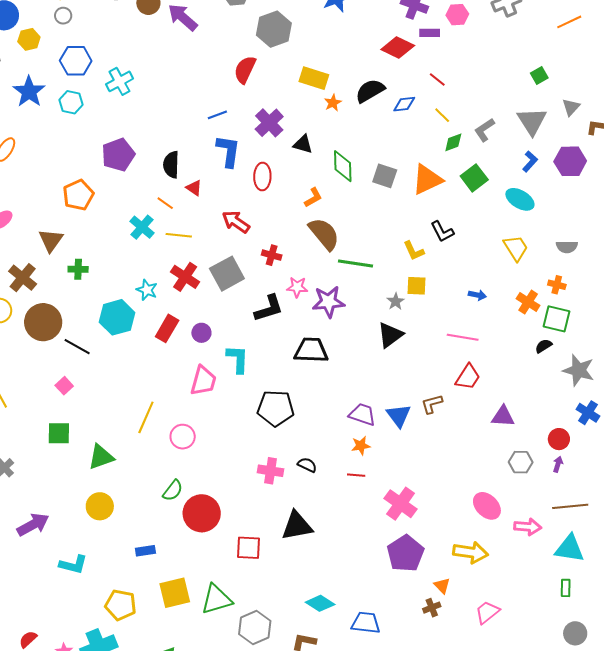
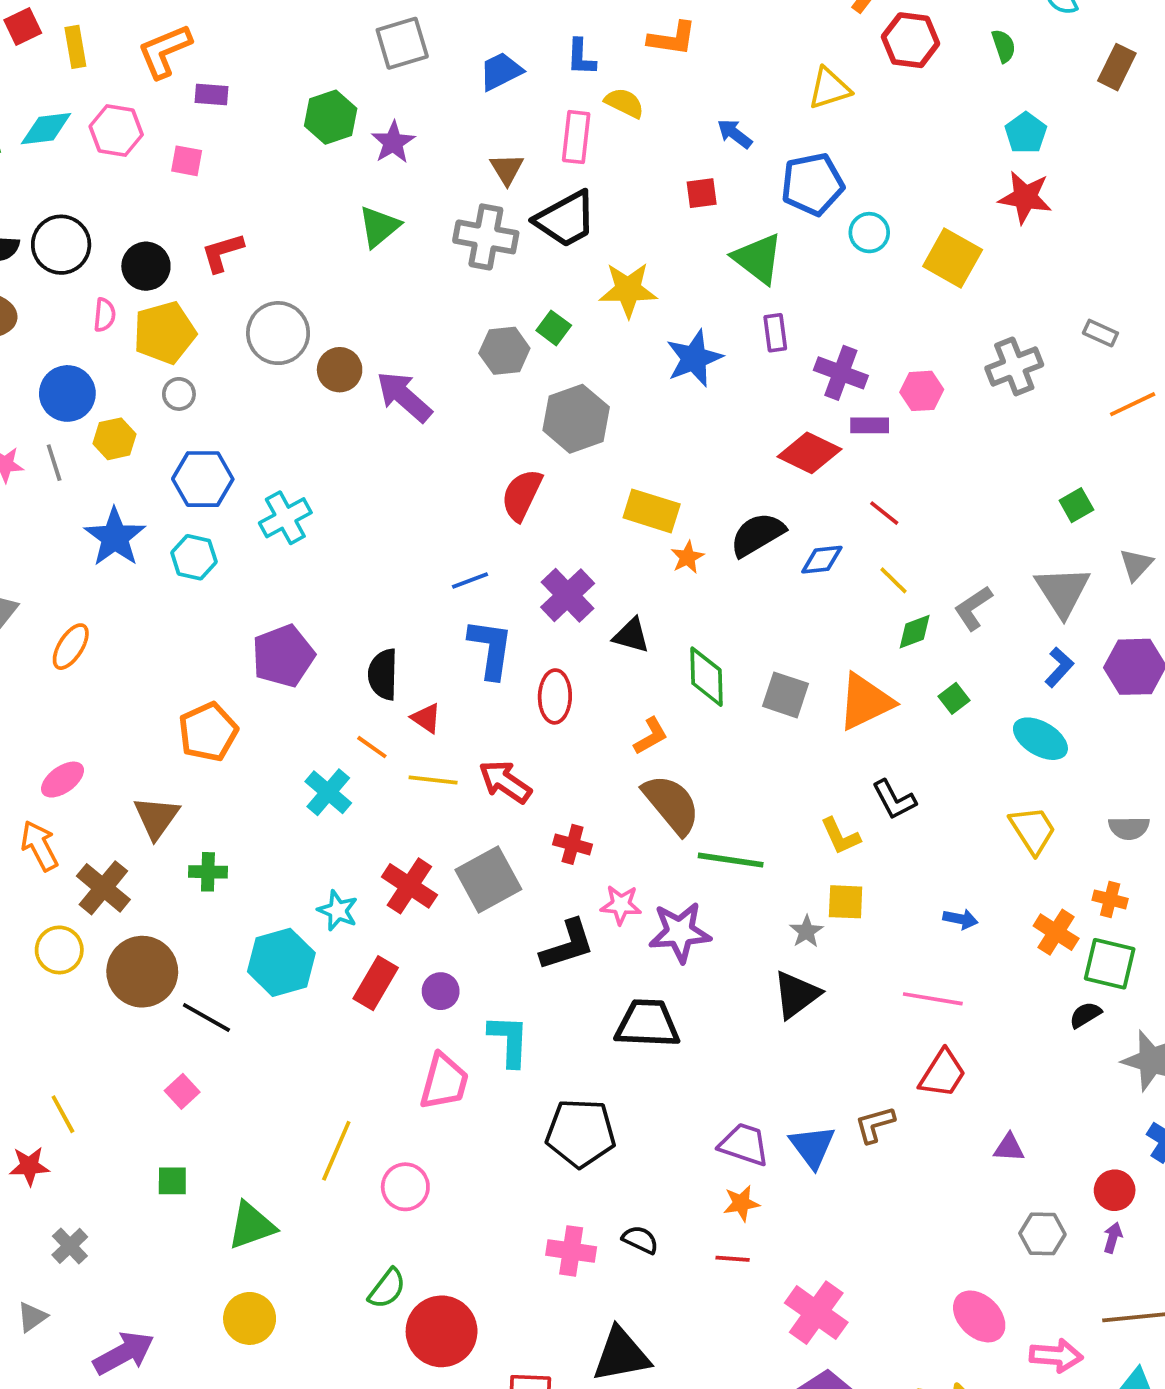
green square: (474, 178) -> (954, 698), size x0.6
yellow line: (179, 235) -> (433, 780), moved
purple triangle: (503, 416) -> (1009, 1148), size x0.7
green square: (59, 433) -> (172, 1181), size x0.7

